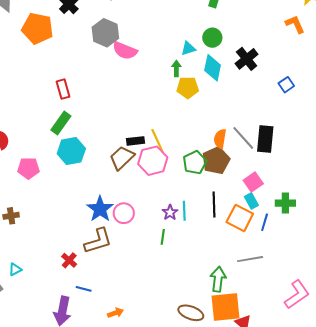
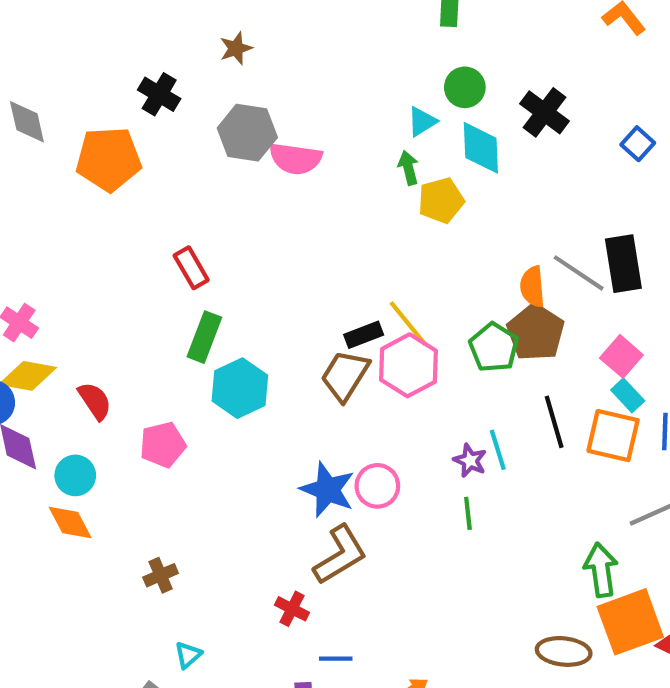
brown cross: (11, 216) -> (161, 575), moved

